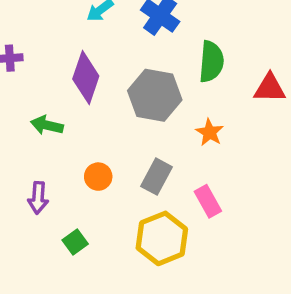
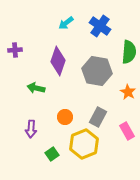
yellow hexagon: (162, 238) -> (84, 144), moved

